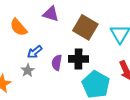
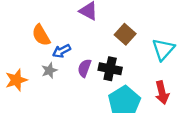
orange semicircle: (18, 27) -> (41, 35), moved
brown square: (85, 27) -> (125, 34), size x0.7

